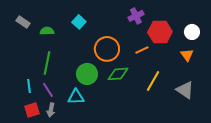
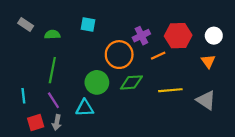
purple cross: (136, 16) -> (141, 36), moved
cyan square: (79, 22) -> (88, 24), turned -32
yellow line: (153, 81) -> (170, 90), turned 55
cyan line: (29, 86) -> (23, 96), moved

